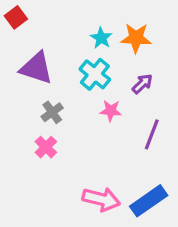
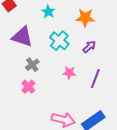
cyan star: (101, 38) -> (48, 12), moved
pink star: (111, 111) -> (69, 73), moved

